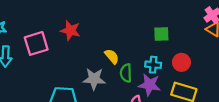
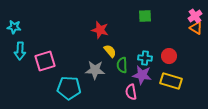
red star: (70, 30) -> (100, 30), moved
green square: (161, 34) -> (145, 16), moved
pink square: (36, 43) -> (45, 61), moved

